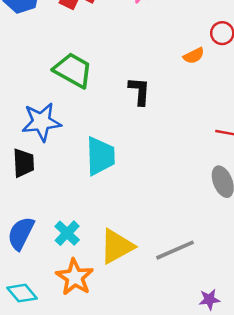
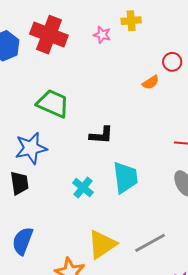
black L-shape: (139, 91) -> (101, 135), moved, turned 95
cyan trapezoid: (100, 156) -> (125, 177), moved
cyan cross: (67, 233) -> (83, 188), moved

